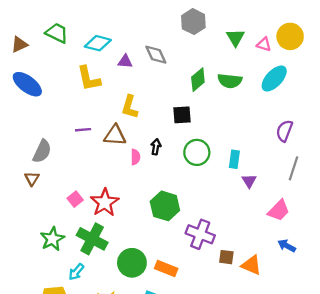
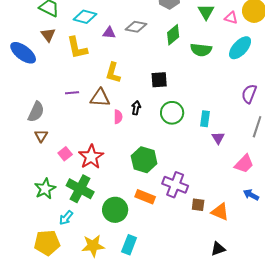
brown triangle: (19, 44) -> (48, 35), moved, turned -42
gray diamond: (156, 55) -> (136, 27), turned -55
green diamond: (198, 80) -> (173, 35), moved
brown triangle: (32, 179) -> (41, 136), moved
orange rectangle: (166, 268) -> (145, 197), moved

